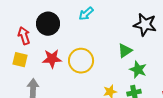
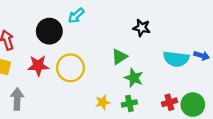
black circle: (48, 24) -> (49, 31), moved
black star: (145, 25) -> (142, 28), size x0.7

